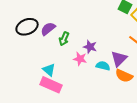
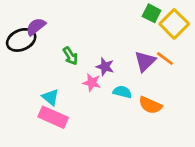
purple semicircle: (48, 29) -> (36, 27), moved
green arrow: (64, 39) -> (70, 56), turned -56
purple triangle: (119, 59) -> (145, 61), moved

